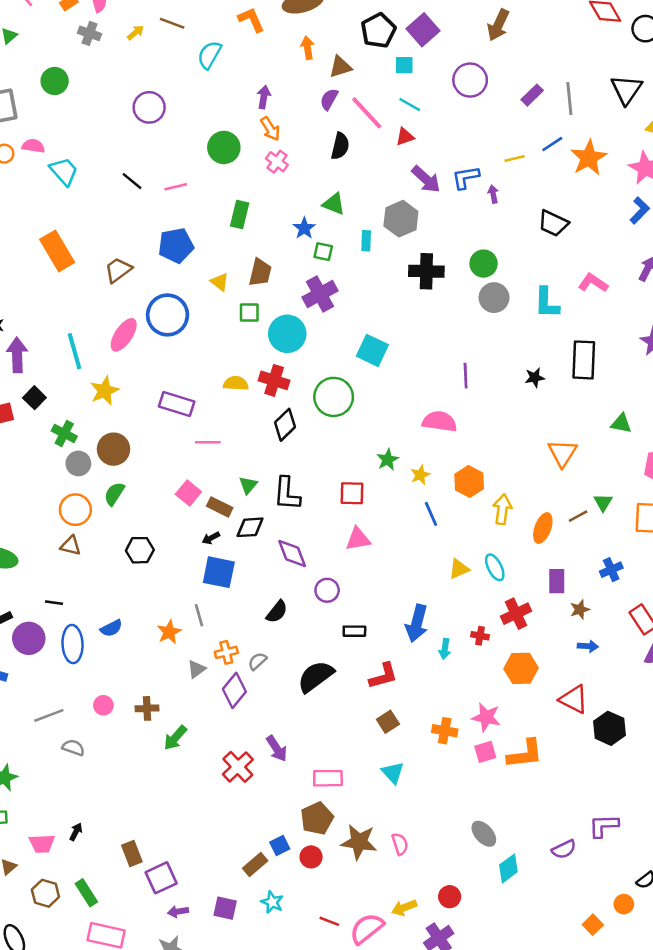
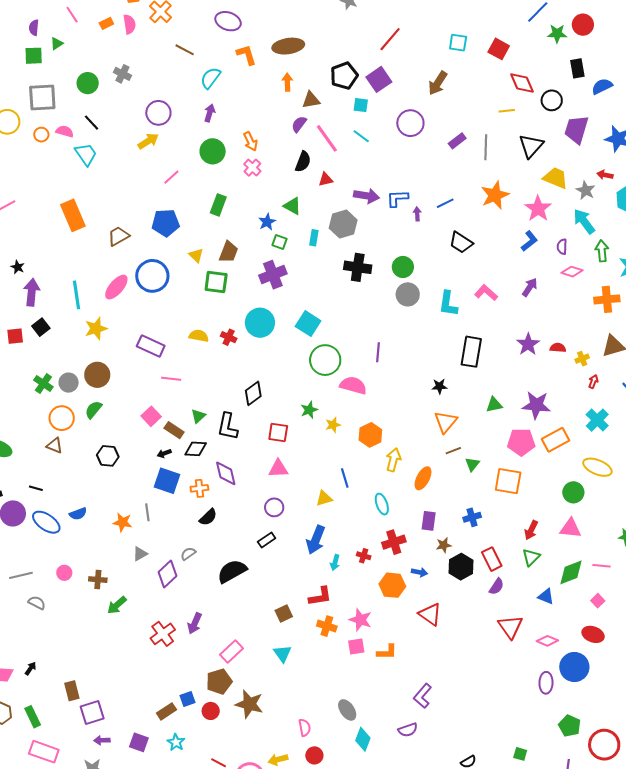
gray cross: (90, 33) -> (122, 74), moved
yellow arrow: (136, 33) -> (148, 141), moved, size x1.5
purple arrow: (264, 97) -> (210, 113), moved
red triangle: (405, 137) -> (326, 179), moved
blue line: (552, 144) -> (445, 203), moved
yellow line: (515, 159) -> (507, 111), moved
purple arrow: (426, 179) -> (366, 196), turned -40
black line: (132, 181) -> (91, 123), moved
pink line: (176, 187) -> (171, 177), turned -36
green square: (249, 313) -> (216, 282), size x1.4
cyan circle: (287, 334) -> (260, 323), moved
black star: (535, 378) -> (439, 386), moved
red cross: (274, 380) -> (229, 337), size x0.7
green circle: (334, 397) -> (325, 360), moved
green triangle: (621, 423) -> (494, 405), turned -30
black diamond: (285, 425) -> (253, 393), moved
green cross: (64, 433) -> (43, 384), moved
blue line: (431, 514) -> (345, 478), moved
brown line: (578, 516) -> (453, 451), moved
yellow triangle: (459, 569) -> (324, 498), moved
purple circle: (327, 590) -> (274, 507), moved
black rectangle: (354, 631) -> (267, 540), turned -42
orange star: (169, 632) -> (123, 522), turned 30
blue ellipse: (73, 644) -> (46, 522), turned -60
blue arrow: (588, 646) -> (419, 572), moved
orange cross: (226, 652) -> (199, 488), moved
red L-shape: (383, 676) -> (320, 596), moved
black hexagon: (609, 728) -> (461, 567), moved
purple arrow: (277, 749) -> (195, 623), turned 50
orange L-shape: (525, 754) -> (387, 652), size x0.7
pink rectangle: (328, 778) -> (231, 651), turned -50
purple L-shape: (604, 826) -> (423, 696), moved, turned -55
pink semicircle: (400, 844) -> (305, 728), moved
cyan diamond: (508, 868) -> (363, 739), turned -40

